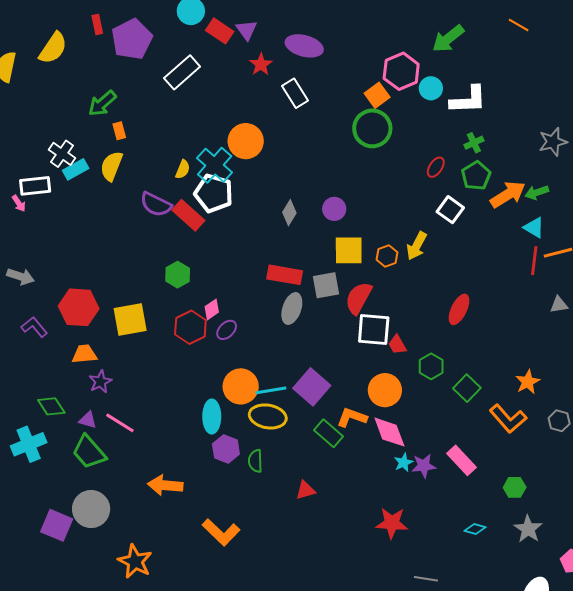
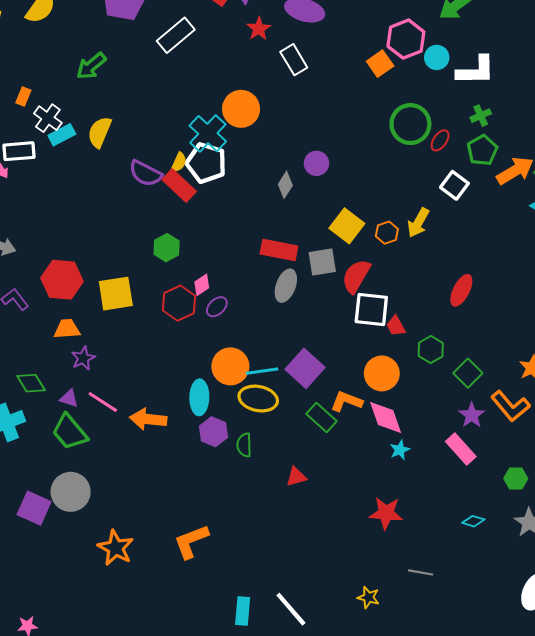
green circle: (372, 128) -> (410, 124), moved
orange rectangle: (119, 131) -> (23, 96), moved, turned 36
yellow semicircle: (183, 169) -> (179, 162), moved
purple circle: (334, 209) -> (316, 163), moved
yellow square: (349, 250) -> (347, 226), turned 36
purple star: (424, 466) -> (472, 415), moved, turned -30
orange arrow: (165, 485) -> (148, 419), moved
orange L-shape: (221, 532) -> (191, 541), moved, turned 114

